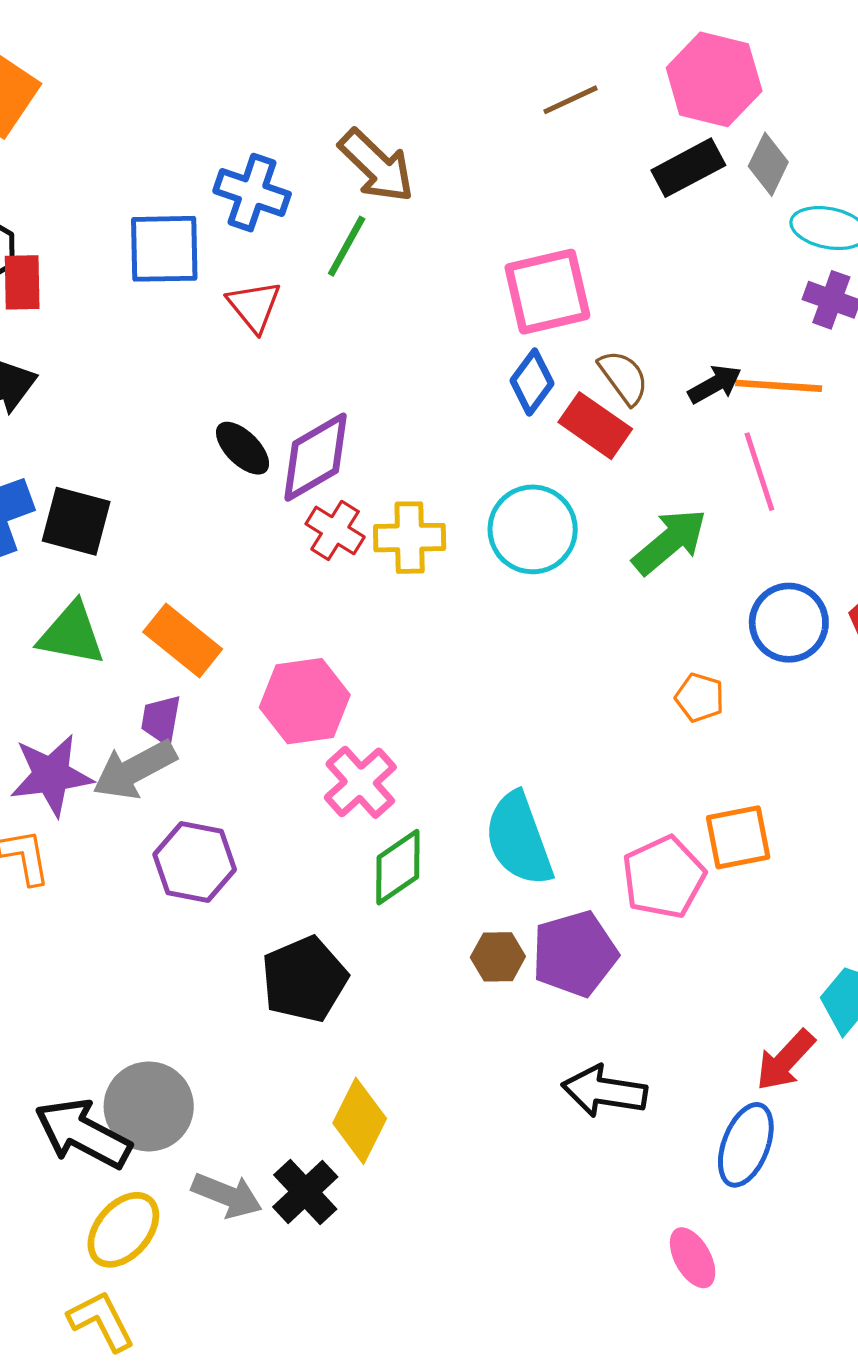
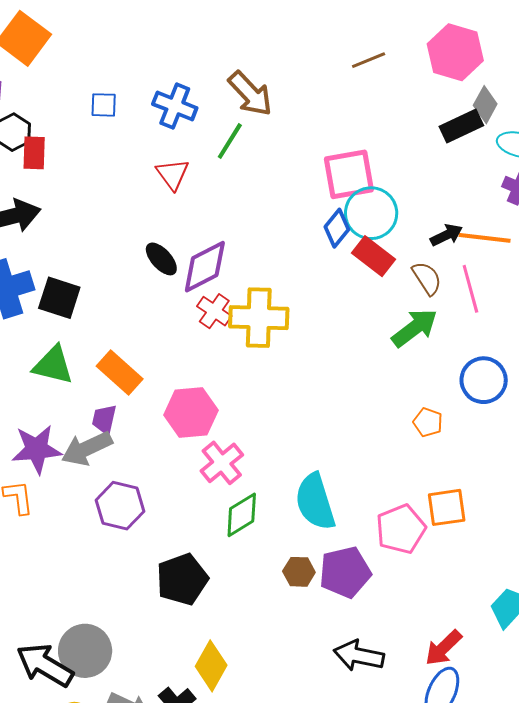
black rectangle: (688, 168) -> (461, 126), moved
blue square: (164, 249) -> (104, 105), moved, size x0.6
brown semicircle: (624, 377) -> (427, 278), moved
cyan circle: (533, 529) -> (371, 213), moved
yellow cross: (410, 538) -> (259, 318), size x1.4
red arrow: (785, 1060) -> (443, 648), moved

